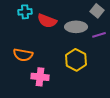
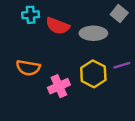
purple line: (99, 35) -> (122, 65), moved
pink cross: (40, 77) -> (59, 86), moved, turned -30

